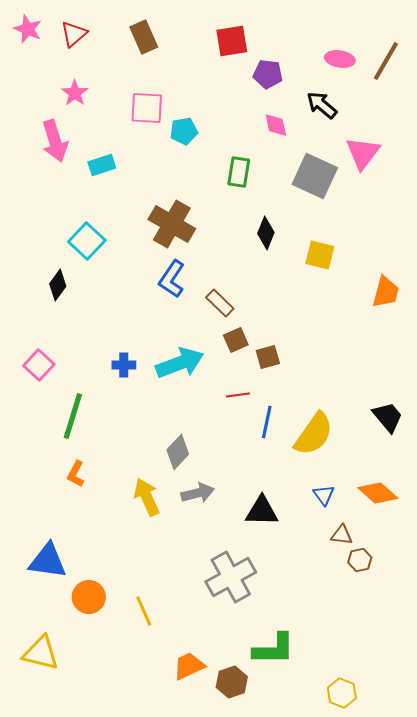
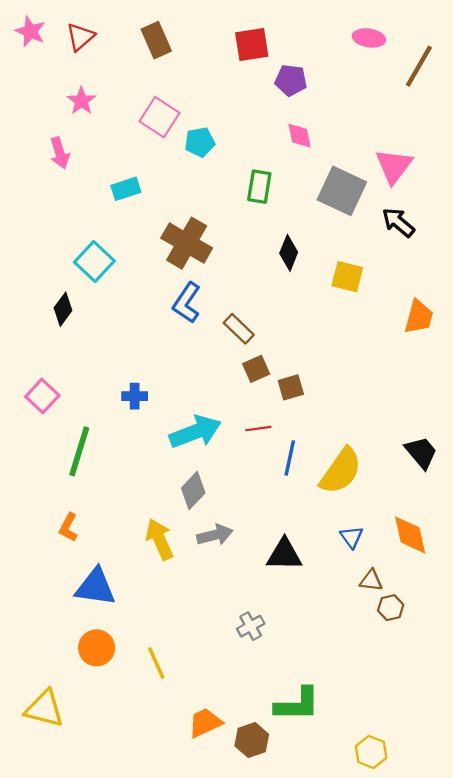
pink ellipse: (340, 59) -> (369, 38), moved
black arrow: (322, 105) -> (398, 222), moved
pink square: (147, 108) -> (160, 117), turned 30
pink arrow: (55, 141) -> (60, 153), size x0.7
cyan rectangle: (102, 165) -> (126, 189), moved
cyan arrow: (180, 363) -> (195, 432), moved
orange L-shape: (76, 474) -> (68, 527), moved
orange diamond: (378, 493) -> (410, 535), turned 36
blue triangle: (48, 561) -> (95, 587), moved
gray cross: (231, 577) -> (251, 626), size x0.5

